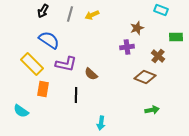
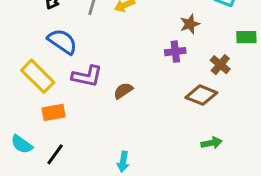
brown semicircle: (91, 74) -> (123, 91), turned 104
orange rectangle: (43, 89) -> (54, 112), turned 70
black line: (76, 95) -> (55, 154), moved, turned 35
cyan arrow: (101, 123) -> (123, 162), moved

